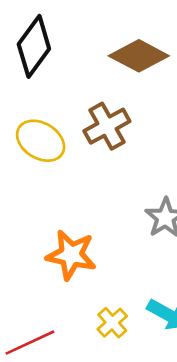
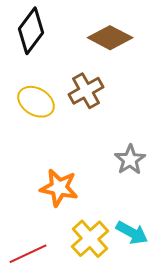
yellow cross: (112, 323) -> (90, 239), size x1.6

